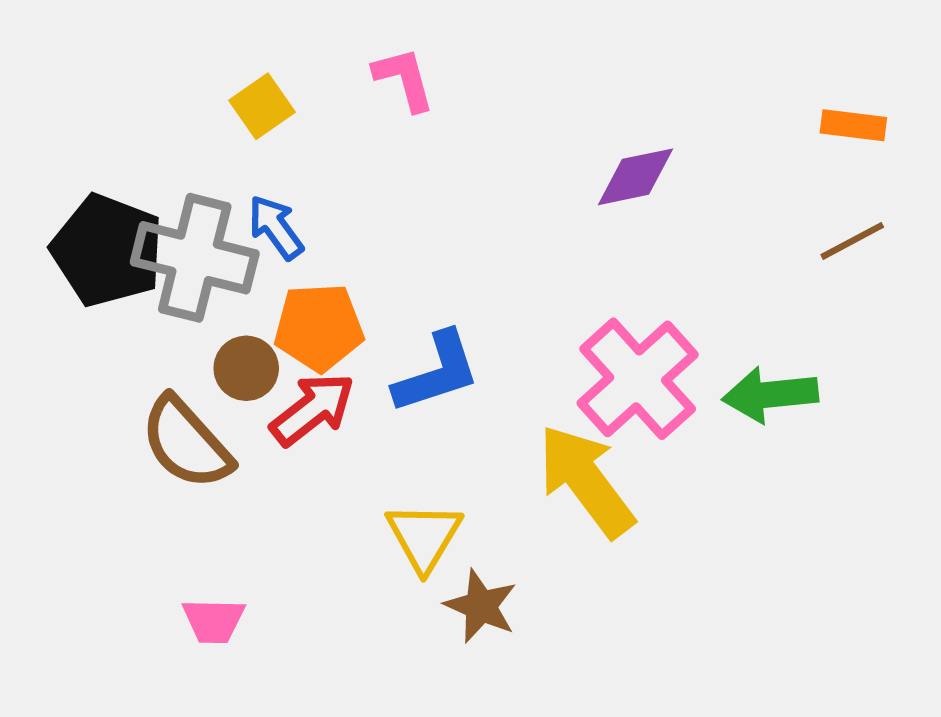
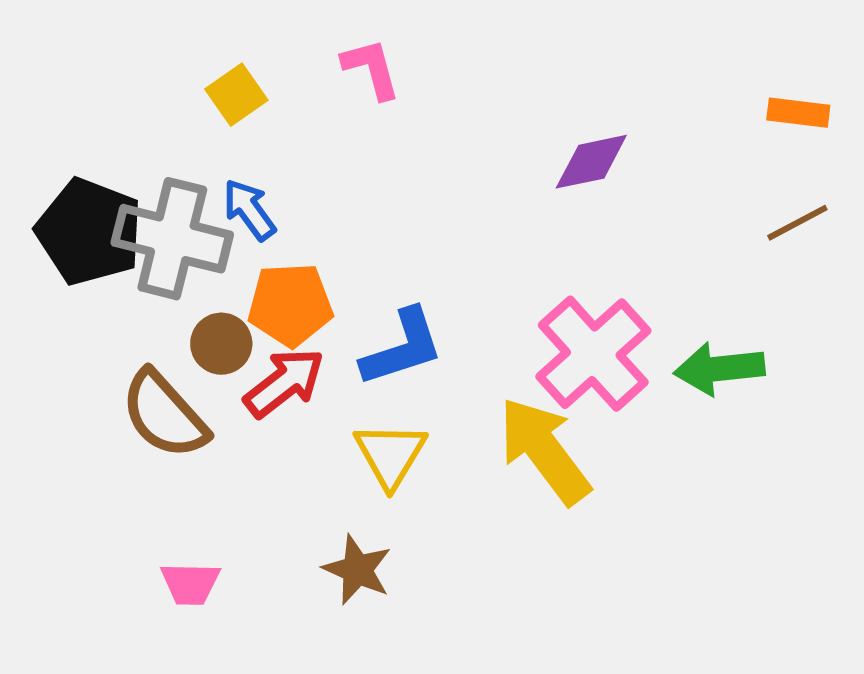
yellow triangle: (424, 537) -> (390, 455), moved
brown star: (481, 606) -> (357, 570), moved

